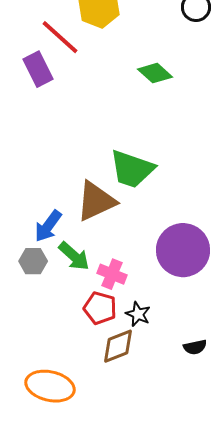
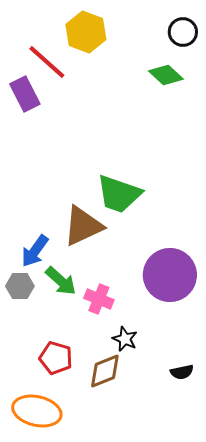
green diamond: (155, 73) -> (166, 75), moved
red pentagon: (100, 308) -> (56, 358), moved

